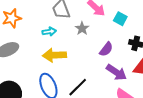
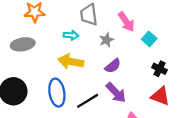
purple semicircle: (106, 49) -> (113, 66), moved
purple arrow: (116, 72) -> (116, 93), moved

